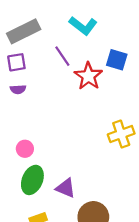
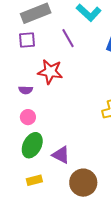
red star: (88, 76) -> (50, 72), moved, turned -30
purple semicircle: (18, 89) -> (26, 90), moved

